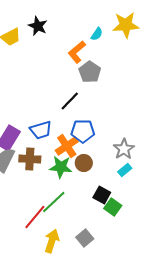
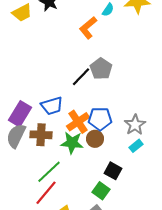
gray pentagon: (90, 72) -> (101, 69), moved
blue pentagon: (83, 131) -> (100, 119), moved
green line: (54, 202) -> (49, 172), moved
green square: (113, 207) -> (101, 191), moved

